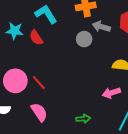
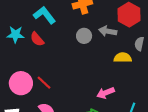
gray arrow: (101, 27) -> (108, 31), moved
pink arrow: (111, 93) -> (106, 93), moved

